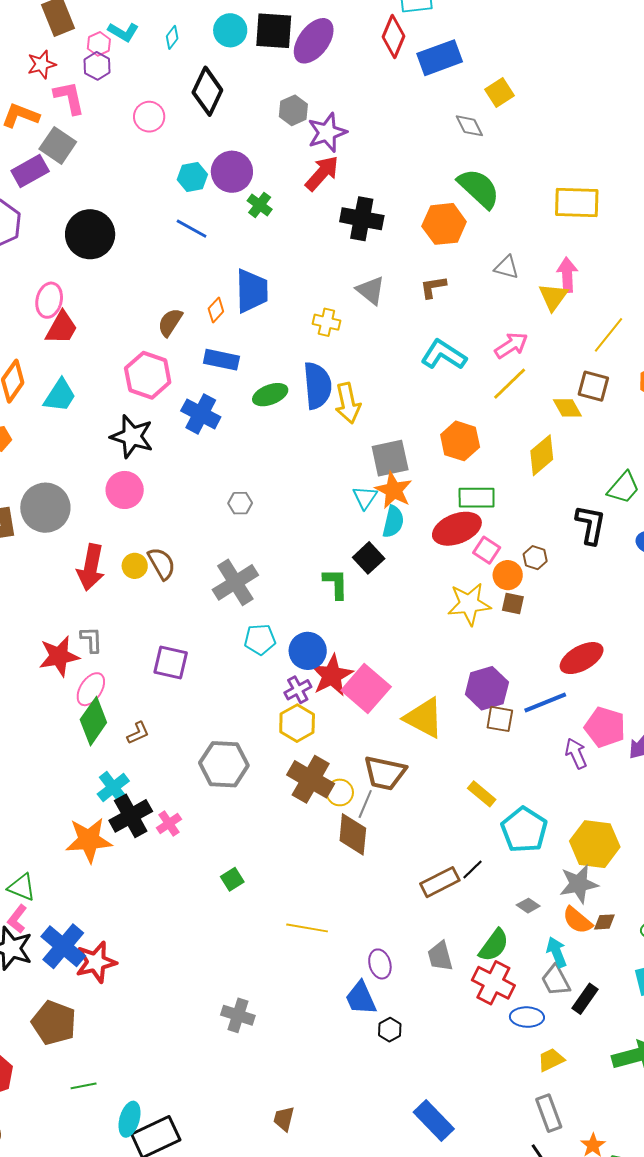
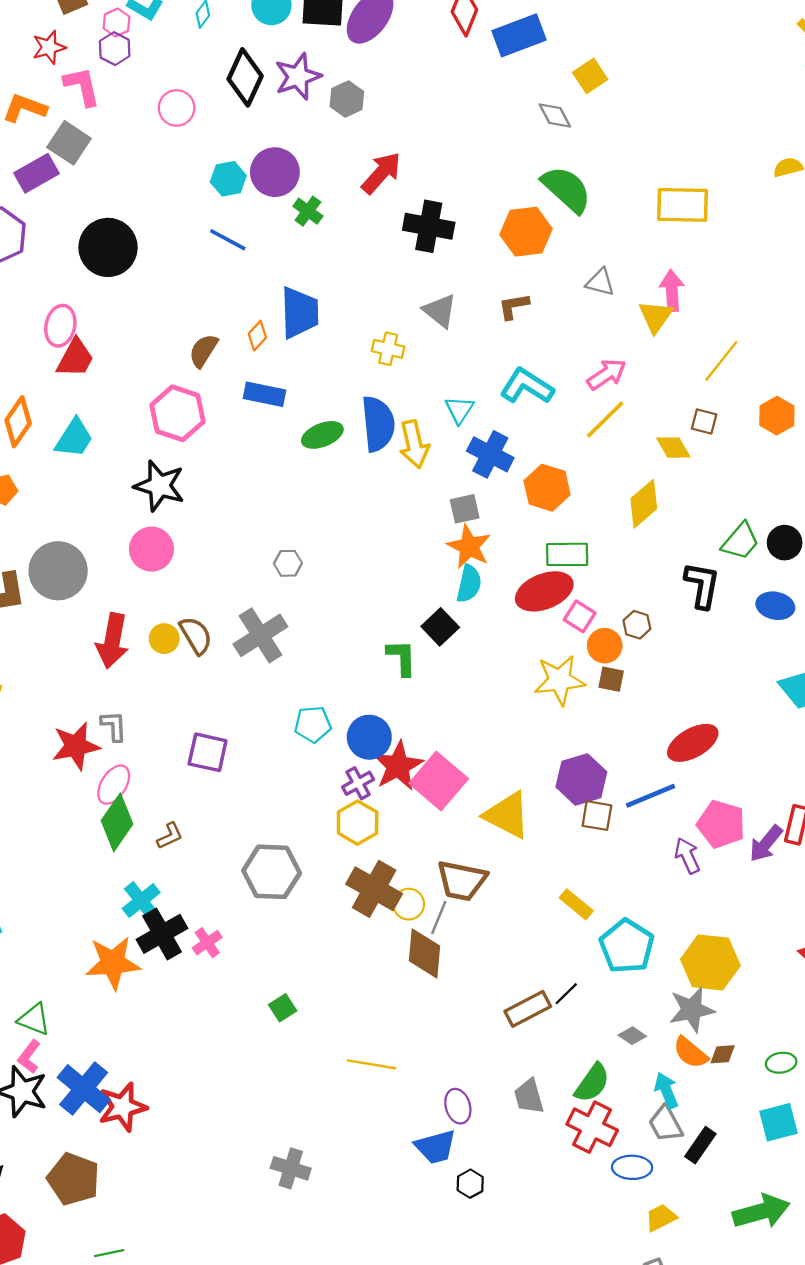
purple star: (327, 132) -> (298, 77), moved
brown square: (593, 386) -> (704, 422), size x0.7
blue cross: (201, 414) -> (490, 454), moved
gray square: (390, 458) -> (465, 509), size x0.7
cyan triangle: (365, 497) -> (459, 410), moved
gray cross: (235, 582) -> (260, 635), moved
blue trapezoid: (361, 998) -> (436, 1147), turned -81

